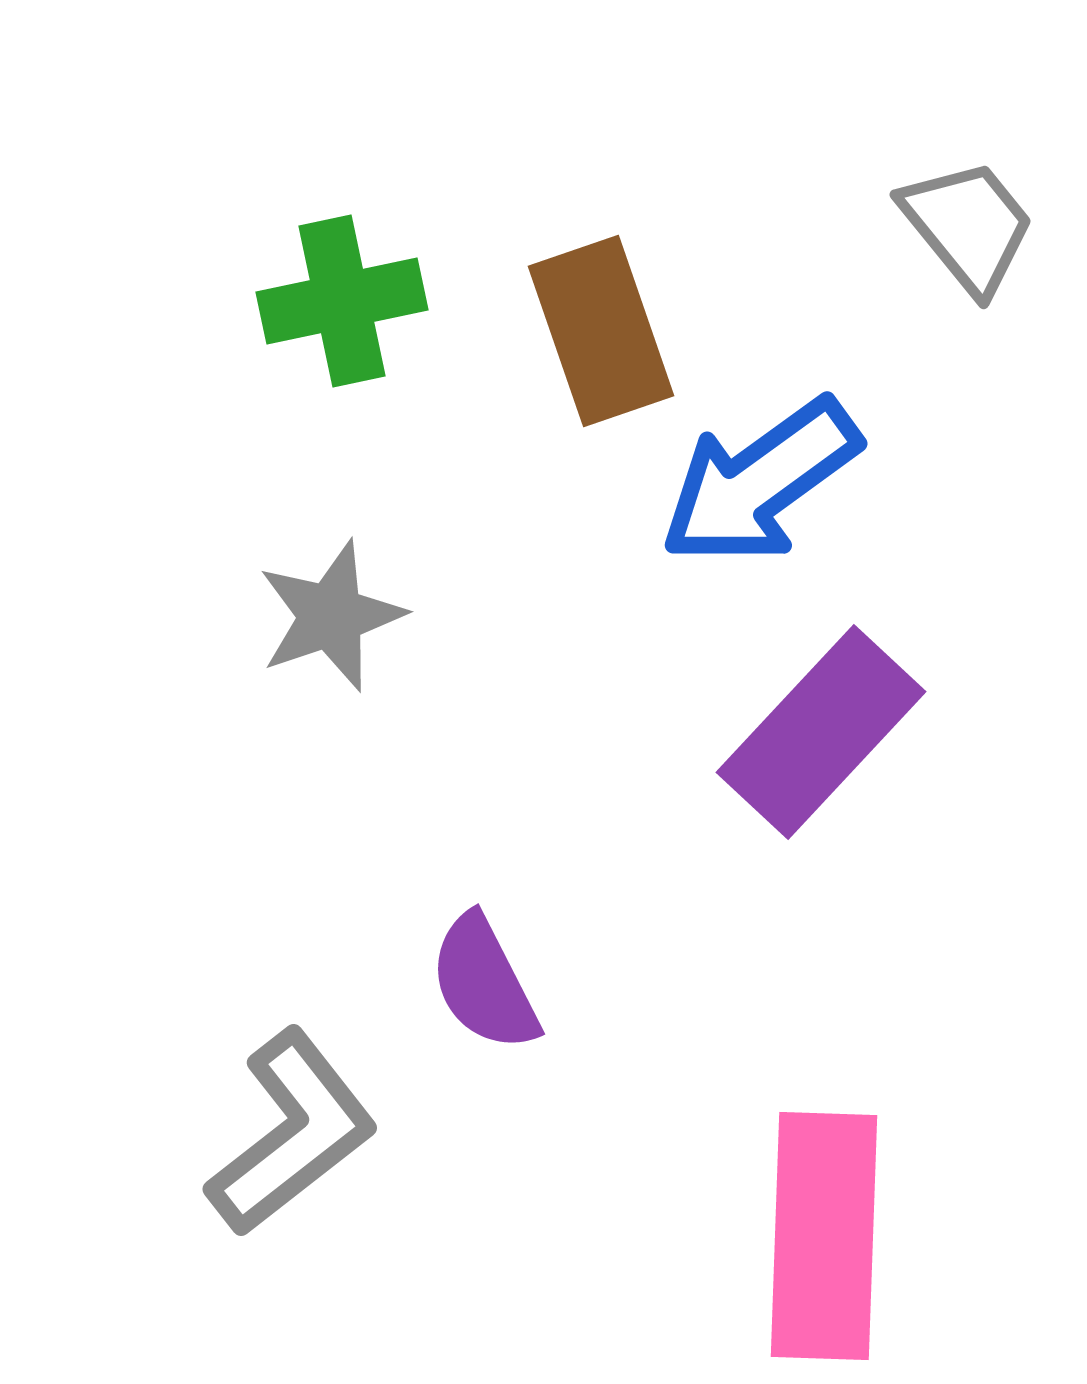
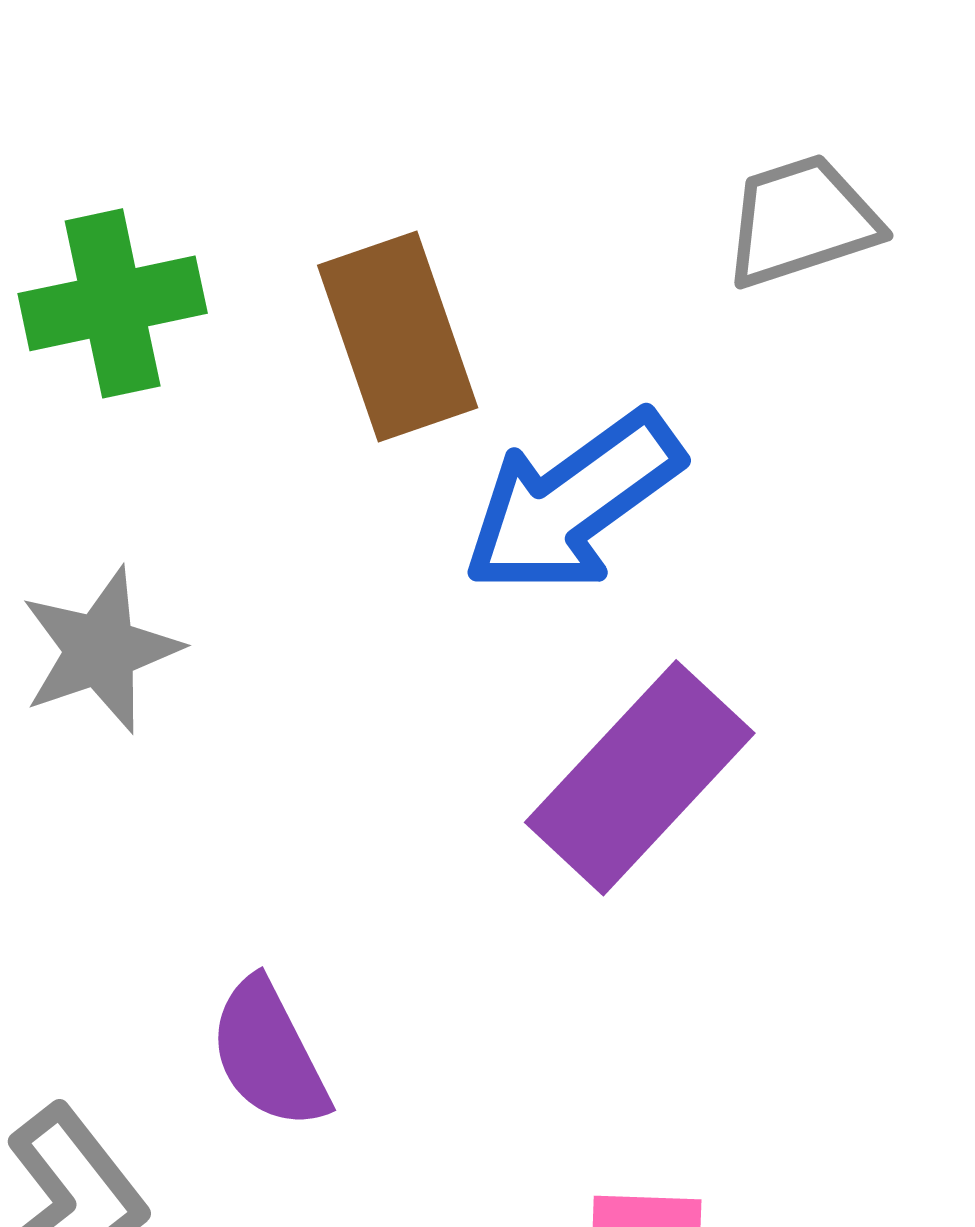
gray trapezoid: (968, 226) -> (801, 221), turned -69

